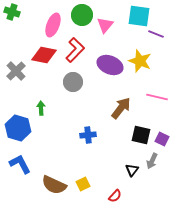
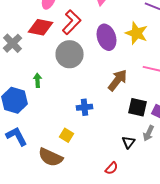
purple ellipse: (110, 65) -> (106, 37), turned 50
gray circle: (73, 82) -> (70, 54), size x1.4
yellow square: (83, 184) -> (66, 135), moved, turned -32

